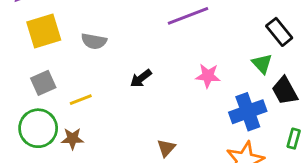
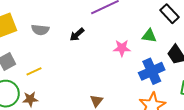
green triangle: (262, 64) -> (149, 36), moved, turned -35
black arrow: (141, 78) -> (77, 34), moved

